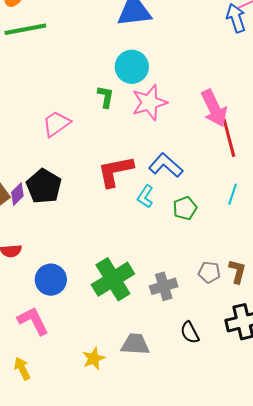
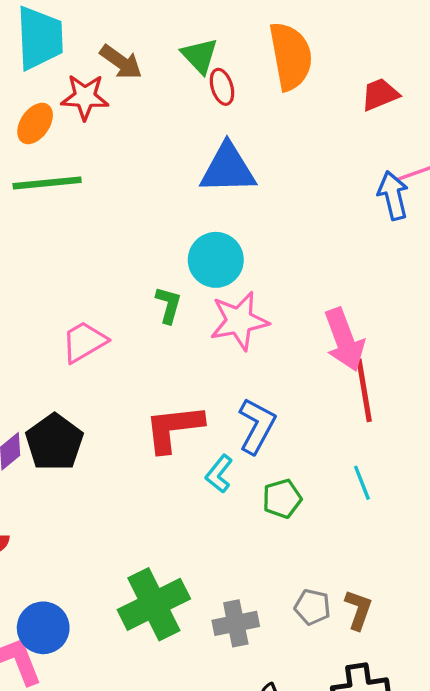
blue L-shape: (166, 165) -> (257, 426), turned 72
cyan line: (233, 194) -> (362, 483), turned -45
blue circle: (51, 280) -> (43, 628), moved

